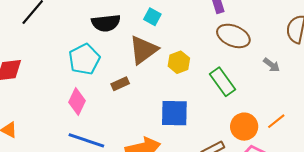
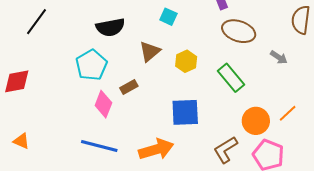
cyan square: (152, 17) -> (168, 17), moved
brown triangle: (143, 50) -> (150, 51), size x0.7
pink diamond: (77, 102) -> (103, 104), moved

